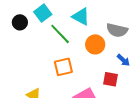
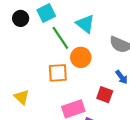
orange circle: (95, 44) -> (81, 57), moved

